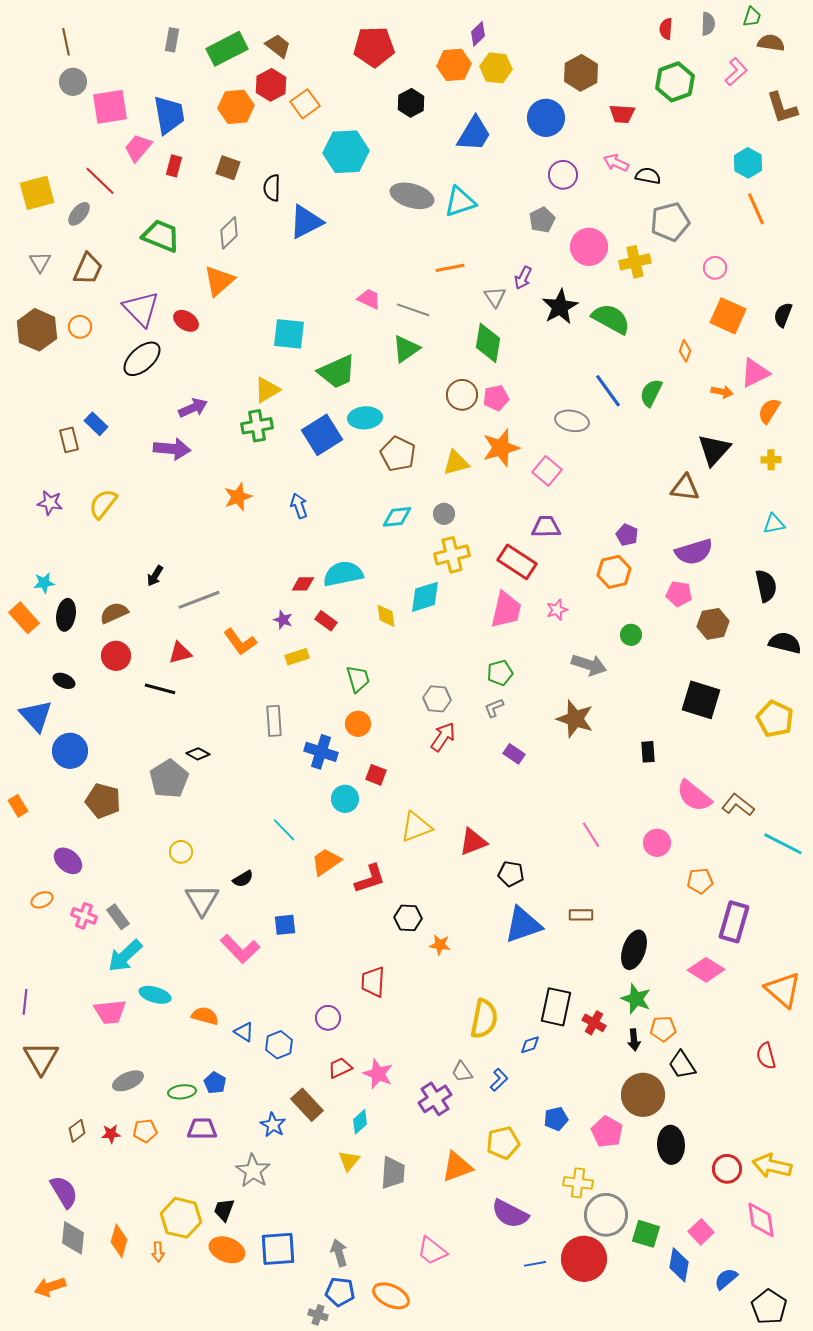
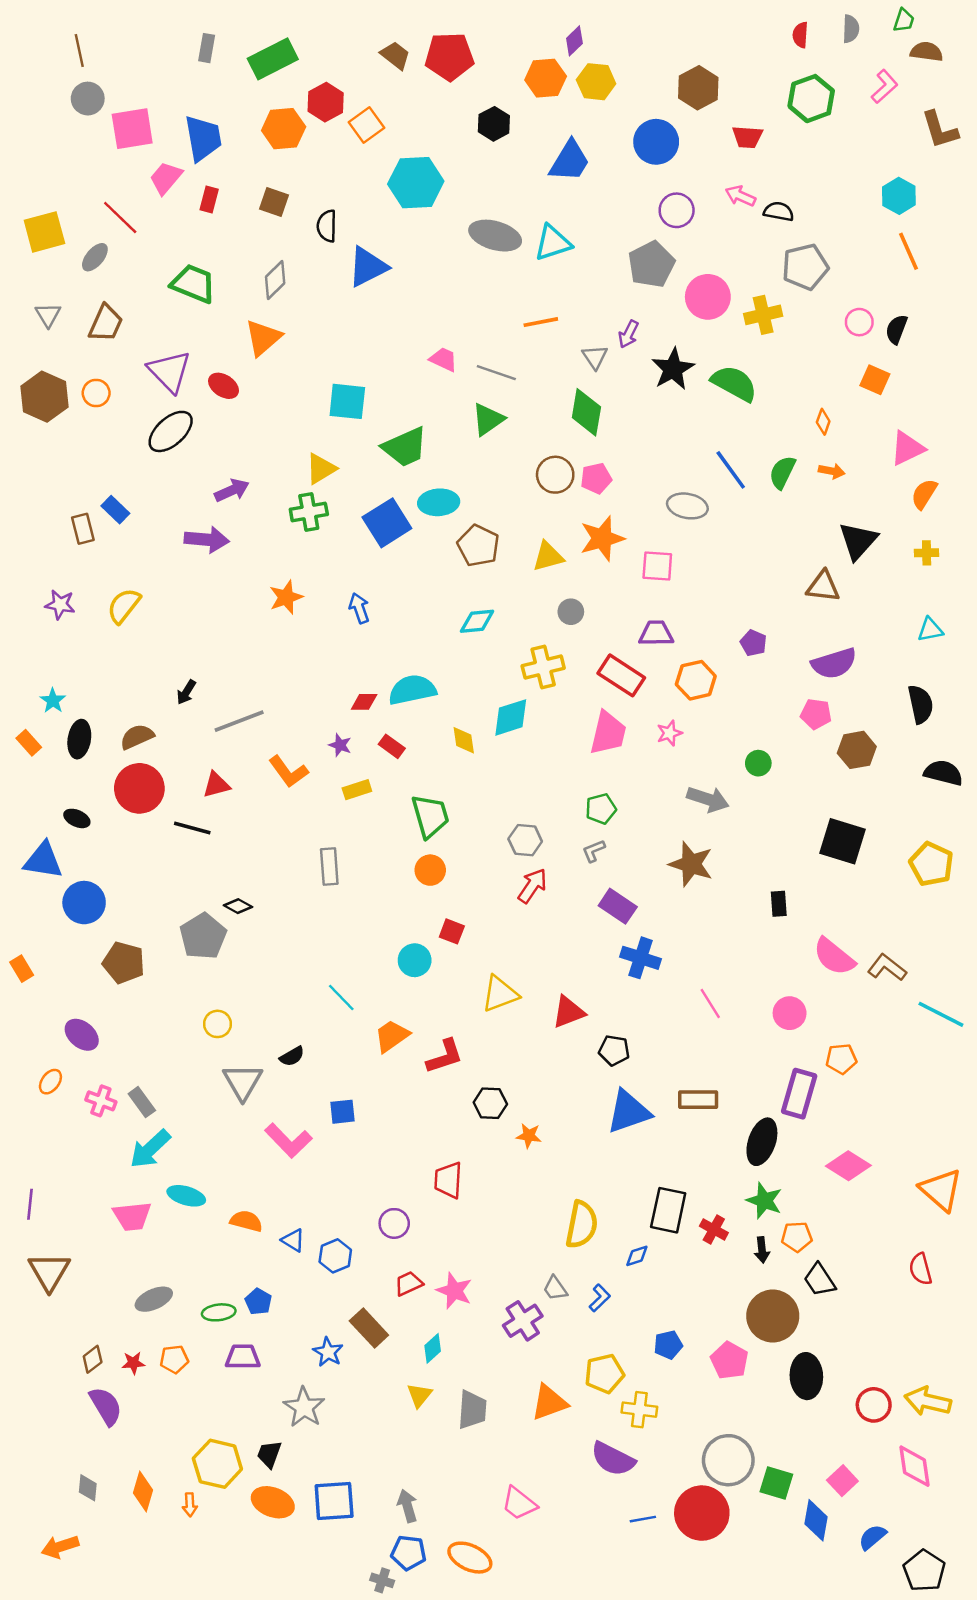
brown trapezoid: (278, 46) -> (395, 55), moved
gray pentagon: (542, 220) -> (651, 264), size x1.5
black semicircle: (783, 315) -> (897, 329), moved
orange square: (728, 316) -> (875, 380), size x0.7
orange arrow: (722, 392) -> (832, 471), moved
pink square: (547, 471) -> (657, 566), turned -36
gray circle: (444, 514) -> (571, 612), moved
orange hexagon: (614, 572) -> (696, 680), moved
cyan star: (44, 583) -> (53, 701), turned -30
orange rectangle: (24, 618) -> (29, 743), size x0.7
red circle: (116, 656) -> (139, 788), size x1.4
green trapezoid: (358, 679) -> (430, 816), size x1.4
blue triangle: (36, 716) -> (43, 860), turned -39
blue cross: (321, 752) -> (641, 958), moved
purple rectangle: (514, 754) -> (618, 906), size x1.4
orange ellipse: (42, 900) -> (50, 1082), turned -30
brown rectangle: (581, 915) -> (698, 1100), size x1.4
purple rectangle: (734, 922) -> (799, 1094), moved
yellow cross: (578, 1183) -> (639, 1410), moved
purple semicircle: (64, 1192) -> (106, 1406), moved
gray diamond: (73, 1238) -> (88, 1488), size x0.7

